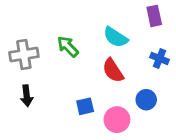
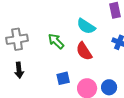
green arrow: (68, 47) -> (56, 41), moved
blue circle: (146, 100) -> (109, 87), moved

